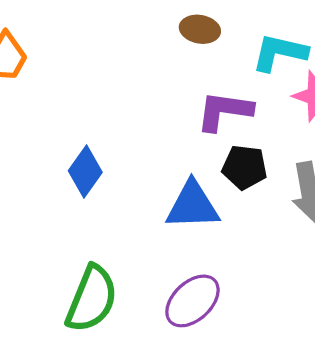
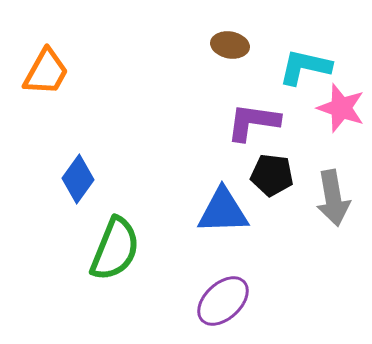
blue diamond: (85, 171) -> (78, 179), moved
green semicircle: (92, 299) -> (115, 249), moved

